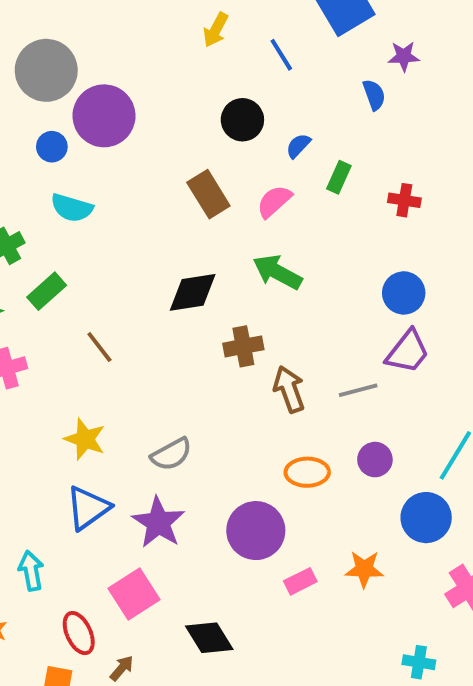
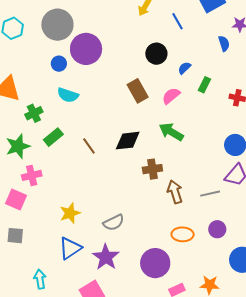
brown line: (99, 347) -> (89, 146), moved
yellow star: (85, 439) -> (70, 213), turned 30

